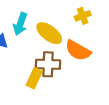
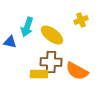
orange semicircle: (78, 50) -> (77, 71), moved
yellow rectangle: (34, 78) -> (39, 74), turned 66

